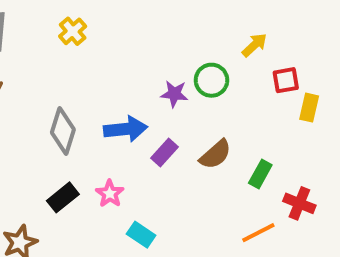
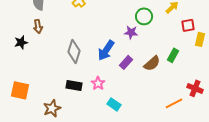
green circle: (211, 80) -> (144, 16), moved
blue arrow: (125, 129) -> (106, 50), turned 130
green rectangle: (260, 174) -> (173, 55), moved
black rectangle: (63, 197) -> (74, 85), turned 49

